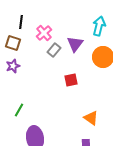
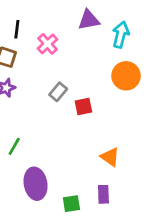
purple triangle: (75, 44) -> (89, 20), moved, turned 42
gray rectangle: (54, 50) -> (58, 92), moved

